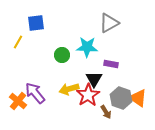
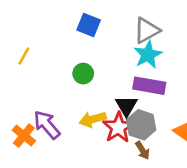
blue square: (36, 23) -> (89, 25), moved, turned 30
cyan star: (87, 47) -> (148, 55), moved, turned -30
purple rectangle: (111, 64) -> (149, 86), size x1.6
gray hexagon: (121, 98) -> (141, 125), moved

